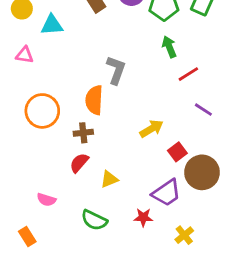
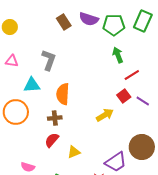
cyan triangle: (52, 25) -> (32, 85), moved
gray L-shape: (116, 70) -> (49, 60), moved
orange circle: (42, 111) -> (16, 112), moved
red square: (177, 152) -> (124, 96), moved

